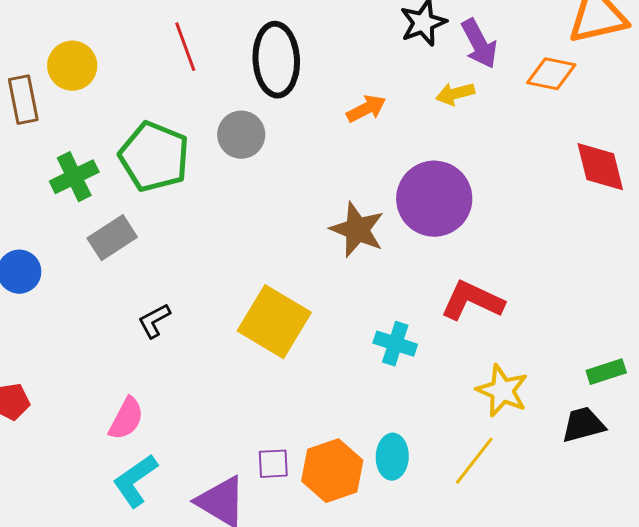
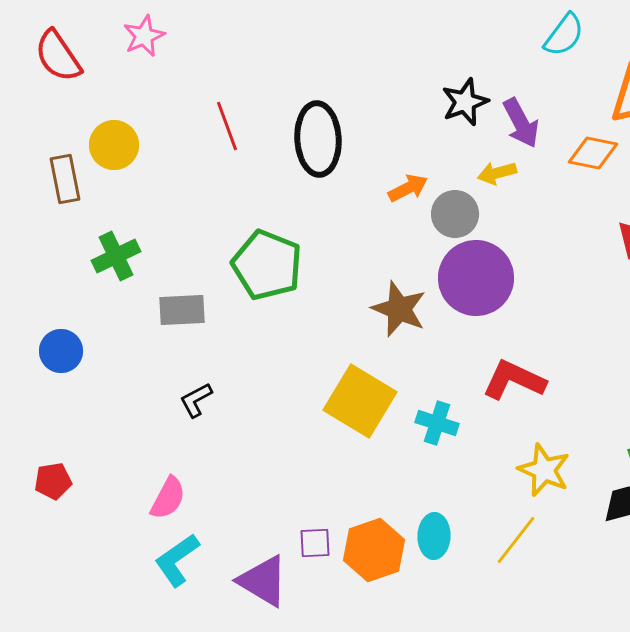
gray circle: (241, 135) -> (455, 214), moved
green pentagon: (154, 157) -> (267, 265), moved
gray rectangle: (112, 238) -> (182, 310), moved, turned 30
yellow square: (274, 322) -> (360, 401), moved

